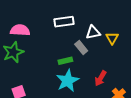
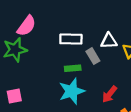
white rectangle: (64, 22) -> (71, 39), moved
pink semicircle: (20, 30) -> (26, 26), turned 114

